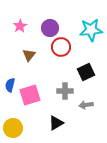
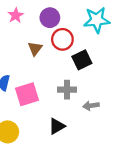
brown triangle: (29, 55) -> (35, 49), moved
black square: (86, 72) -> (82, 60), moved

